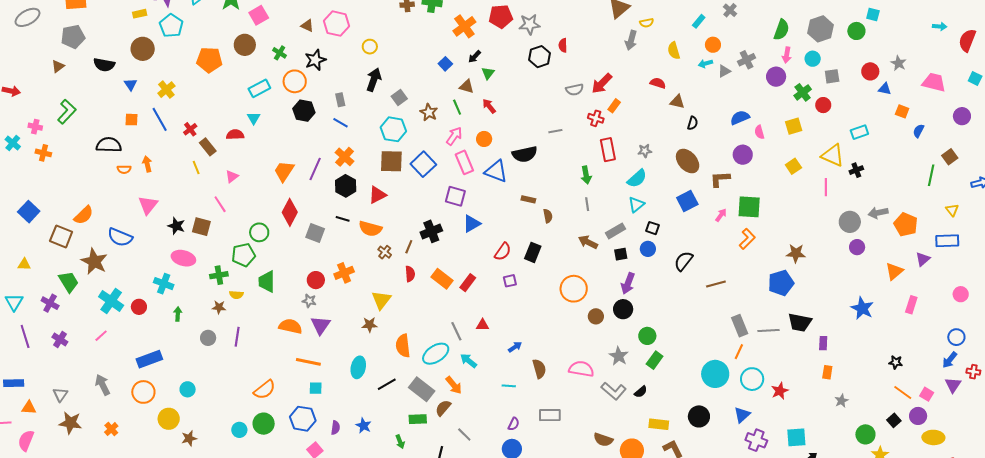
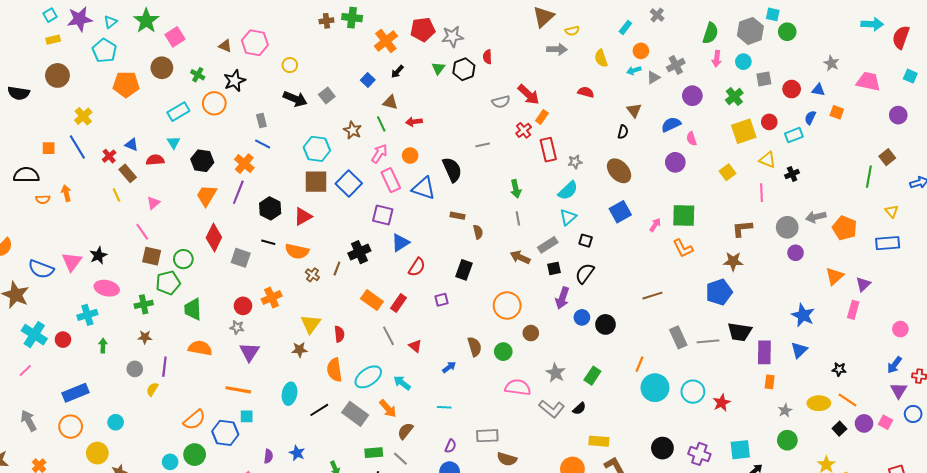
cyan square: (873, 14) -> (773, 14), moved
cyan pentagon: (171, 26) -> (104, 51), moved
cyan arrow: (940, 26) -> (872, 24), size x1.5
gray arrow: (631, 40) -> (557, 49), turned -102
red circle: (870, 71) -> (792, 89), moved
green triangle: (488, 73) -> (438, 68), moved
purple circle: (776, 77) -> (692, 96), moved
black arrow: (374, 80) -> (295, 99), turned 95
red arrow: (602, 83) -> (529, 94), turned -90
blue triangle: (131, 84) -> (132, 145), moved, turned -32
gray square: (399, 97) -> (327, 96), moved
brown triangle: (677, 102) -> (634, 110), moved, turned 42
red circle: (823, 105) -> (769, 122), moved
red arrow: (489, 106) -> (414, 122), turned -56
black hexagon: (304, 111) -> (202, 161), moved
red cross: (596, 118) -> (524, 130), turned 35
yellow square: (794, 126) -> (744, 131), moved, size x1.4
blue semicircle: (919, 131) -> (810, 118), moved
red rectangle: (608, 150) -> (548, 150), moved
black semicircle: (525, 154) -> (452, 170), turned -100
yellow triangle: (833, 155) -> (767, 160), size x0.7
orange cross: (344, 157) -> (244, 164), moved
brown L-shape: (720, 179) -> (742, 229), moved
pink triangle: (148, 205) -> (72, 262), moved
black star: (176, 226) -> (98, 255), turned 30
brown square: (201, 227) -> (152, 256), moved
orange L-shape: (747, 239) -> (683, 248), turned 110
blue circle: (648, 249) -> (582, 317), moved
red semicircle: (503, 252) -> (417, 267), moved
purple triangle: (923, 259) -> (863, 284), moved
black semicircle: (684, 261) -> (585, 273), moved
red semicircle: (410, 274) -> (339, 334), moved
cyan cross: (164, 284) -> (87, 315), turned -36
pink circle: (961, 294) -> (900, 329), moved
yellow semicircle: (236, 295) -> (152, 389), moved, turned 120
black circle: (623, 309) -> (605, 324), moved
red triangle: (483, 325) -> (415, 346), turned 40
orange semicircle: (290, 326) -> (200, 348), moved
gray line: (456, 331) -> (389, 336), moved
green circle: (647, 336) -> (503, 352), moved
blue circle: (956, 337) -> (913, 414), moved
purple rectangle: (823, 343) -> (764, 352), size x1.6
orange line: (739, 352) -> (639, 364), moved
brown semicircle: (539, 369) -> (475, 347), moved
pink square: (927, 394) -> (886, 422), moved
brown semicircle: (443, 408) -> (405, 431), moved
blue triangle: (742, 415) -> (799, 350), moved
black circle: (699, 416) -> (662, 448), moved
blue hexagon: (303, 419) -> (225, 433), moved
green rectangle: (418, 419) -> (374, 453), moved
green circle: (865, 434) -> (787, 440), moved
yellow ellipse: (933, 437) -> (819, 403), moved
brown semicircle: (603, 440) -> (507, 459), moved

